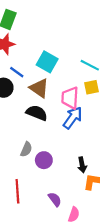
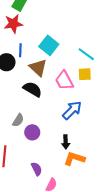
blue line: (17, 72) -> (20, 50), turned 48
pink trapezoid: (70, 98) -> (64, 81), turned -40
blue arrow: (73, 118) -> (72, 110), moved

